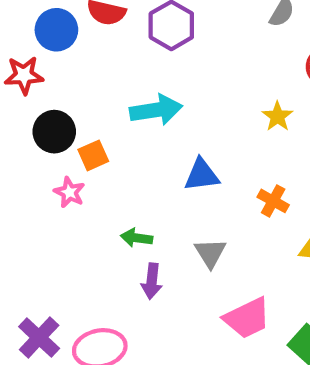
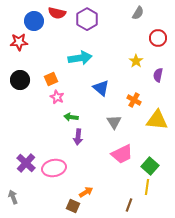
black circle: (54, 132) -> (20, 80), moved
blue triangle: (202, 175) -> (101, 88), turned 48
pink star: (69, 192) -> (57, 97), moved
gray triangle: (210, 253) -> (114, 122), moved

